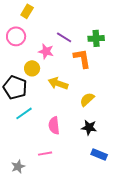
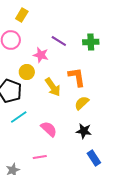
orange L-shape: (82, 58) -> (77, 77), moved
yellow arrow: (58, 83) -> (53, 87), turned -144
pink semicircle: (54, 125) -> (49, 129), turned 138
blue rectangle: (99, 155) -> (94, 158), turned 35

